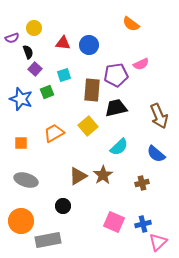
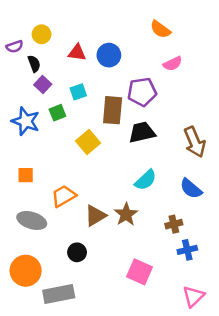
pink semicircle: (141, 64) -> (173, 64), moved
yellow square: (88, 126) -> (88, 142), moved
orange trapezoid: (54, 133) -> (64, 196), moved
blue cross: (143, 224) -> (187, 250), moved

